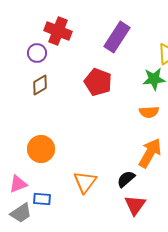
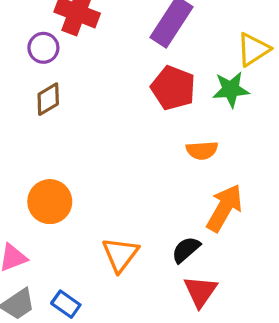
red pentagon: (98, 82) -> (173, 88), moved
orange semicircle: (149, 112) -> (202, 150), moved
blue rectangle: (42, 199) -> (66, 304), moved, turned 30

